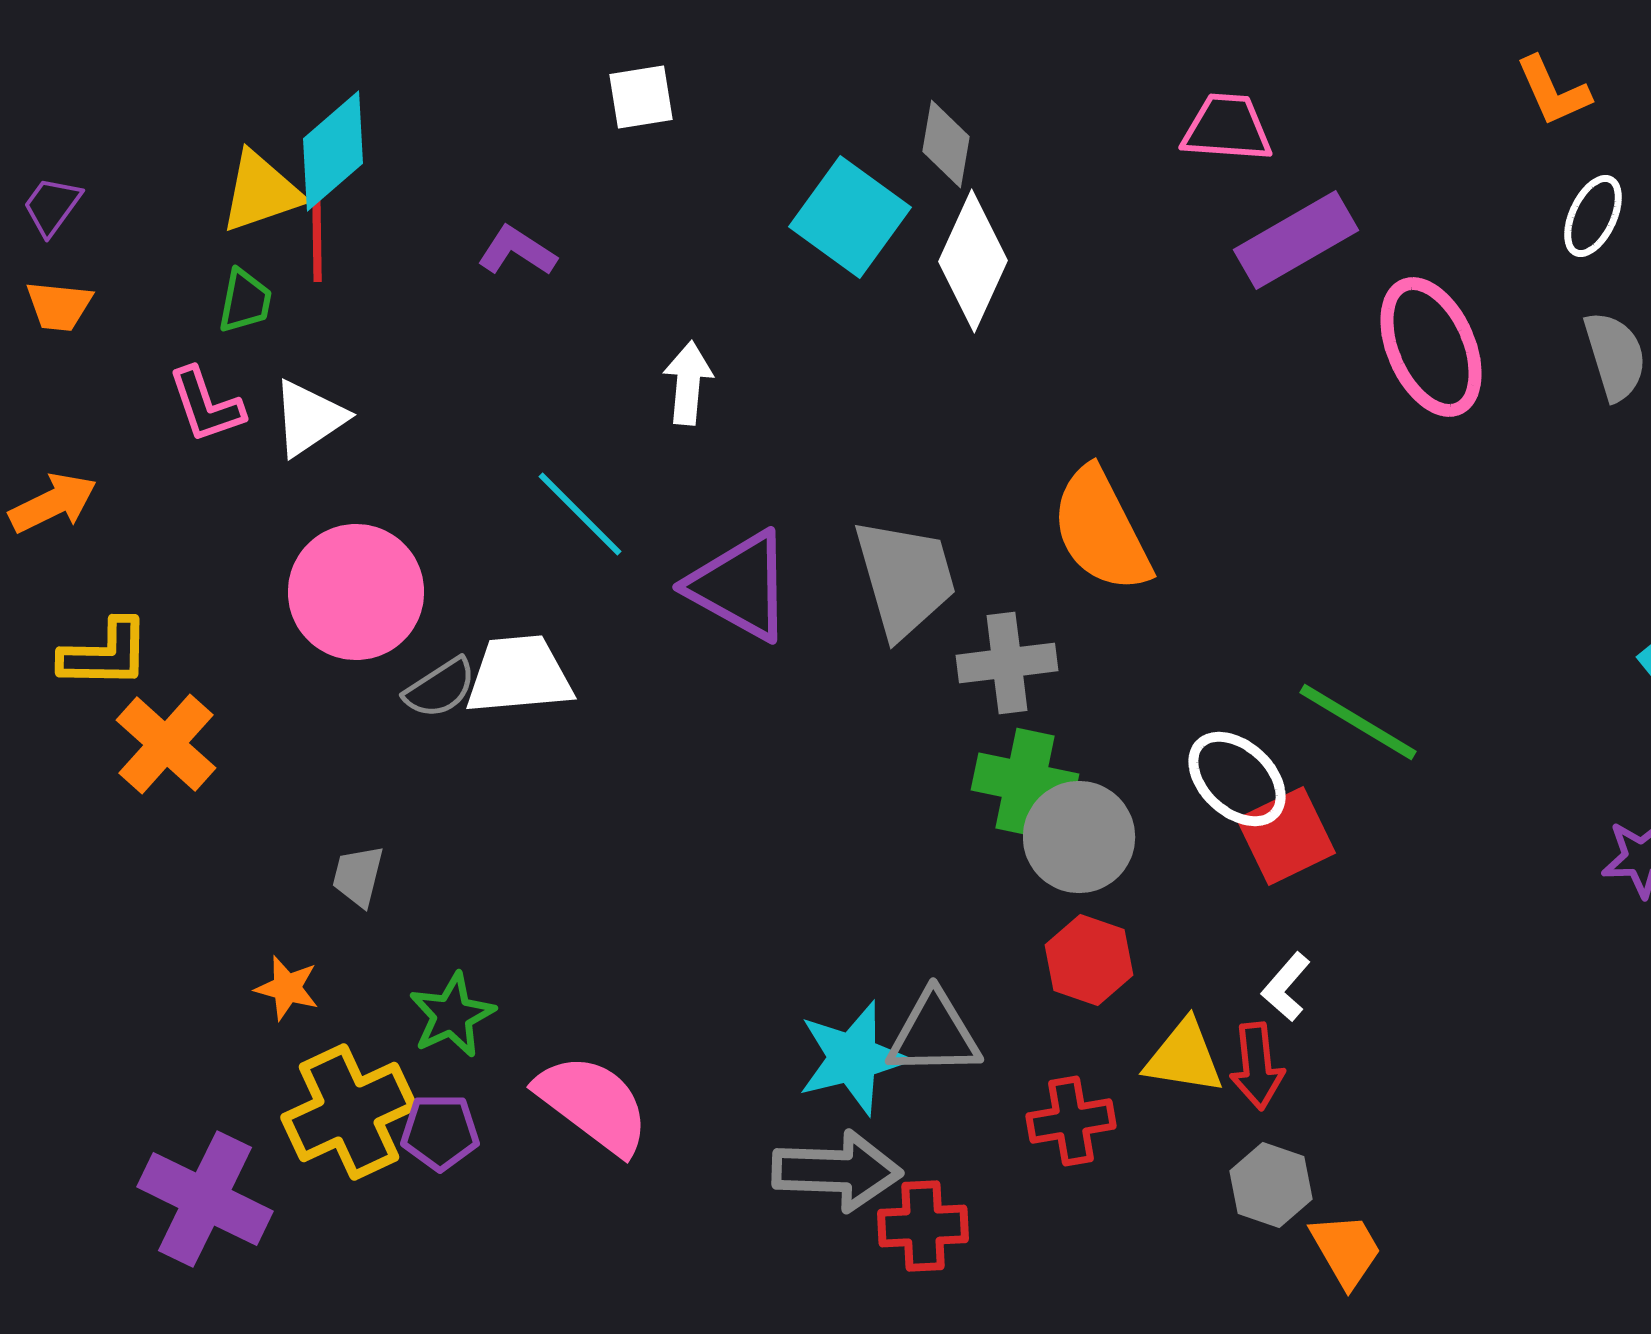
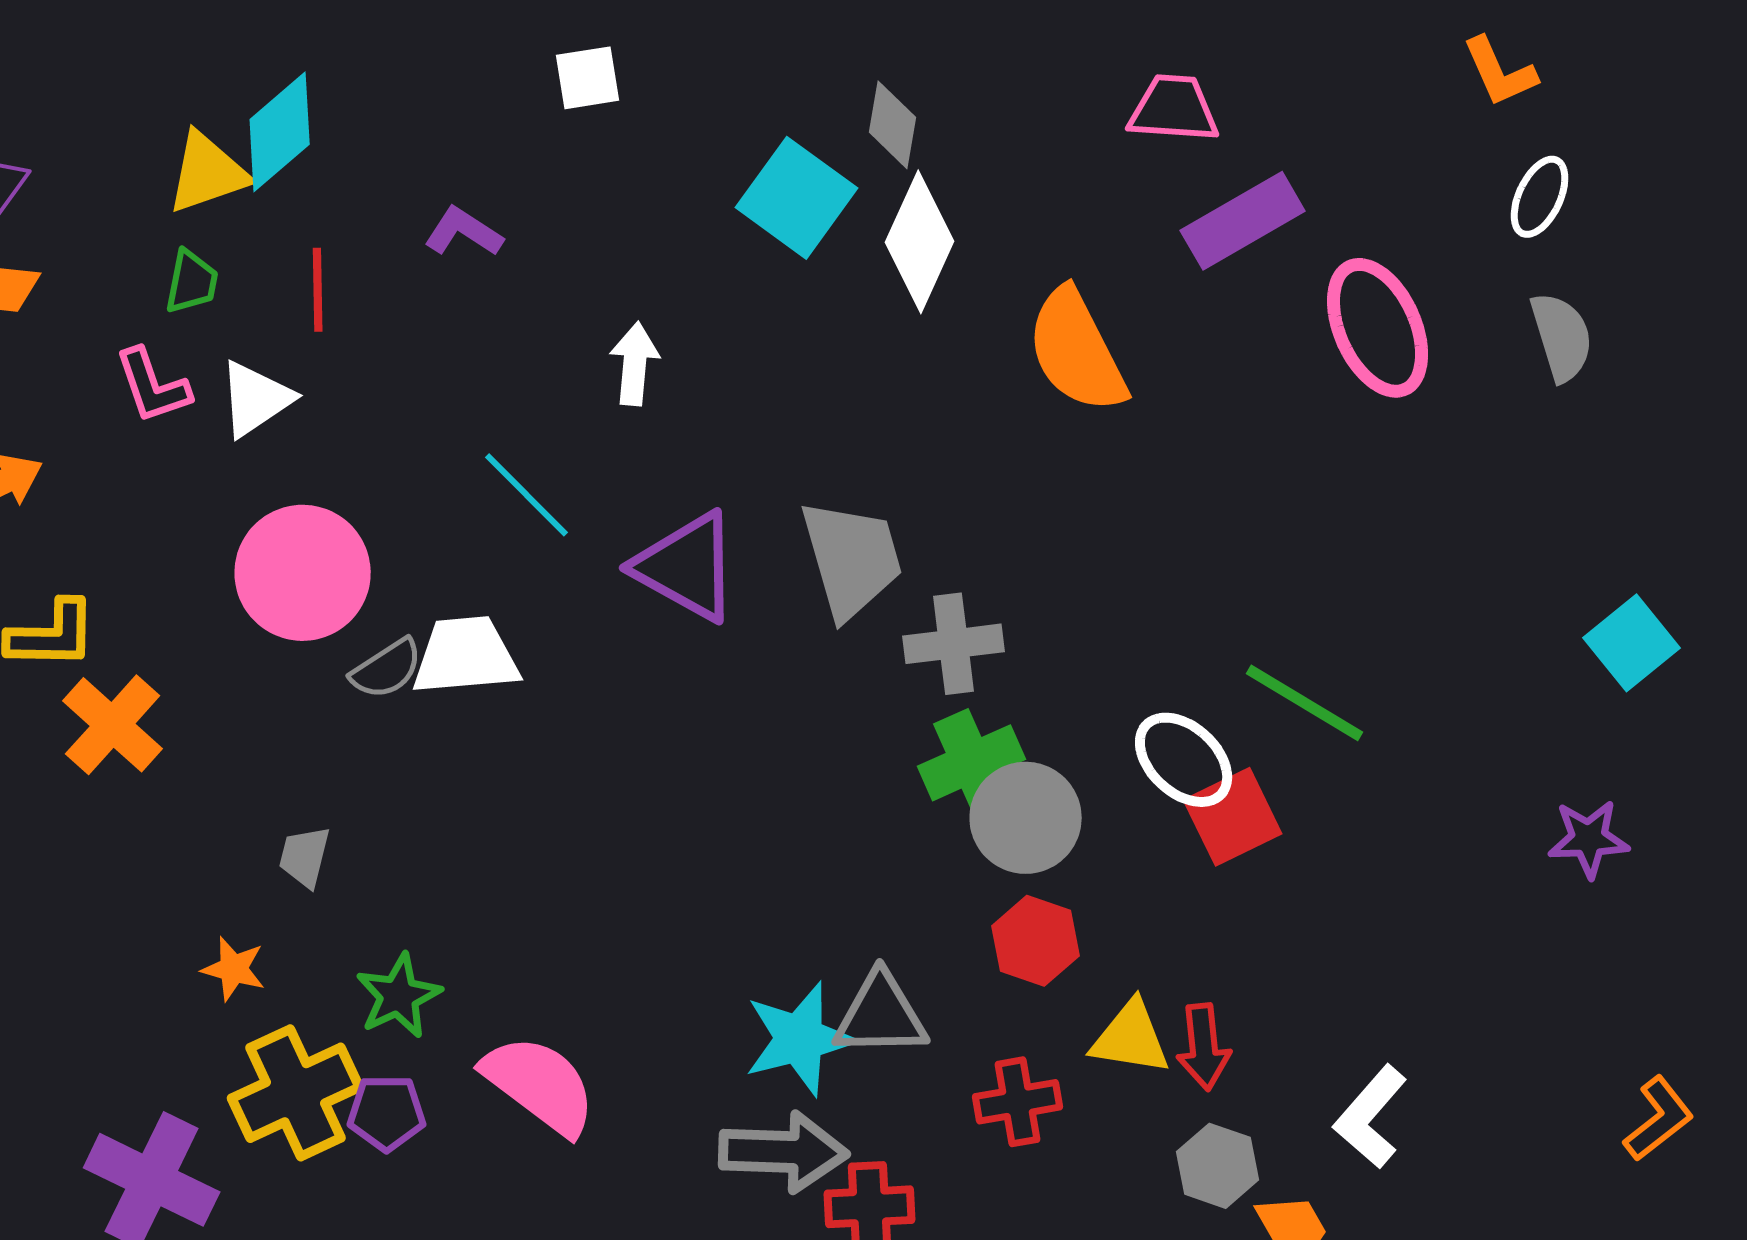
red line: (317, 240) -> (318, 290), moved
orange semicircle: (1101, 530) -> (1077, 351), moved
green cross: (1025, 782) -> (972, 763), turned -36
white L-shape: (1286, 987) -> (1371, 1117), moved, size x1.5

